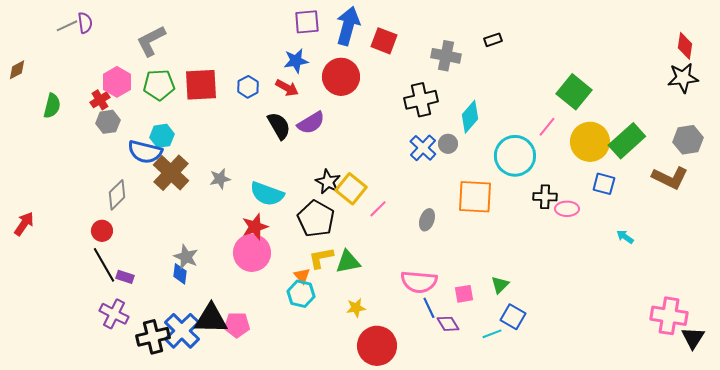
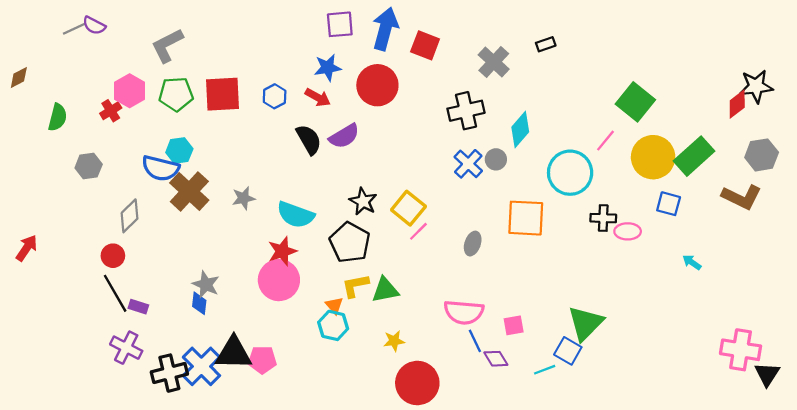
purple semicircle: (85, 23) -> (94, 25), turned 125
red diamond: (685, 46) -> (737, 104), moved, turned 44
gray cross: (446, 56) -> (494, 62), turned 32
gray hexagon: (108, 122) -> (89, 166), moved
yellow square: (351, 189) -> (408, 208), moved
green triangle: (500, 285) -> (586, 323), moved, size x1.8

